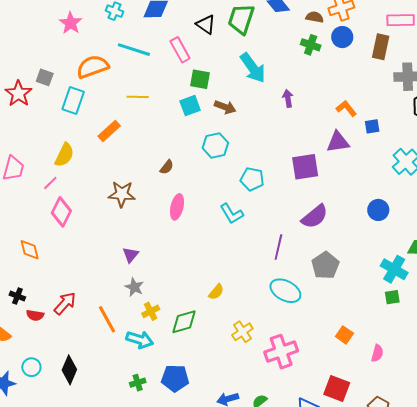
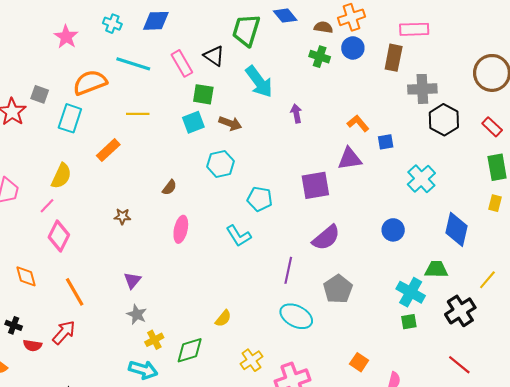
black triangle: (206, 24) -> (214, 56), moved
brown star: (122, 194) -> (122, 216), size x0.6
orange line: (107, 319) -> (75, 292), moved

